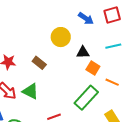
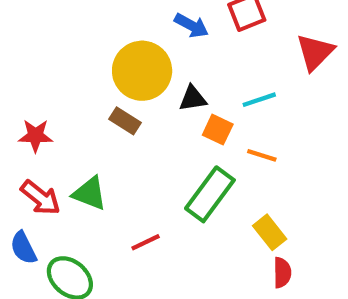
yellow circle: (61, 37) -> (142, 71), size x1.4
cyan line: (113, 46) -> (259, 100), moved
brown rectangle: (39, 63) -> (125, 121), moved

